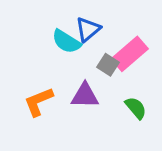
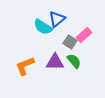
pink rectangle: (130, 54) -> (84, 35), size x0.7
green semicircle: (136, 108) -> (74, 61), moved

